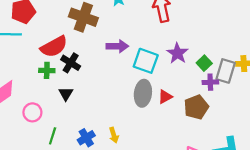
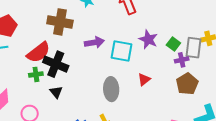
black cross: (71, 63) -> (56, 64), size x1.4
gray ellipse: (143, 93) -> (111, 89), moved
brown pentagon: (196, 107) -> (187, 84), moved

